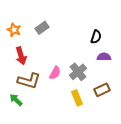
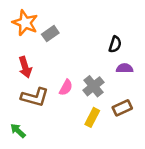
orange star: (14, 30) -> (25, 23), moved, size x1.5
yellow rectangle: (77, 98) -> (92, 117), turned 49
green arrow: (16, 100) -> (18, 131), moved

